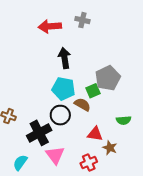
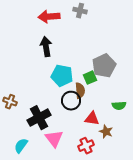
black arrow: (64, 58) -> (46, 47), moved
brown semicircle: (82, 104) -> (80, 91), turned 56
black circle: (60, 115) -> (71, 101), moved

